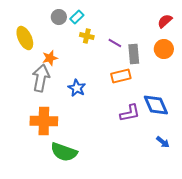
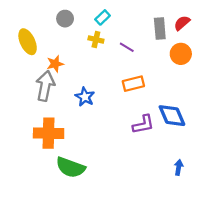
cyan rectangle: (77, 17) -> (103, 17), moved
gray rectangle: (134, 54) -> (160, 29), moved
blue arrow: (163, 142) -> (179, 167), moved, turned -120

